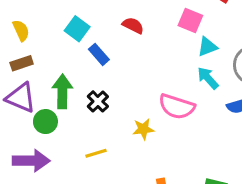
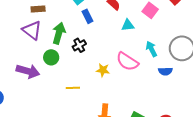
cyan triangle: (207, 47) -> (128, 25), moved
green circle: (45, 122) -> (51, 57), moved
yellow line: (96, 153) -> (73, 88), moved

